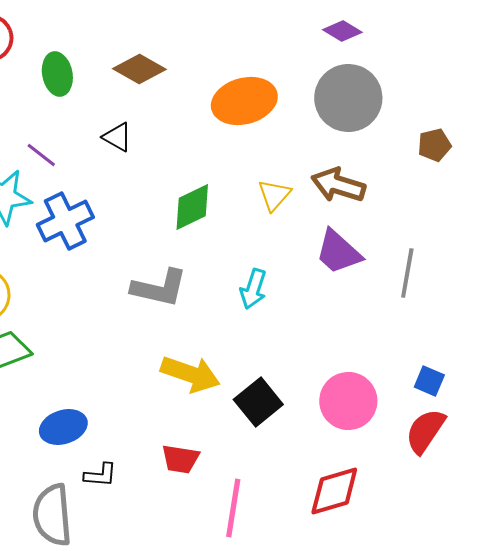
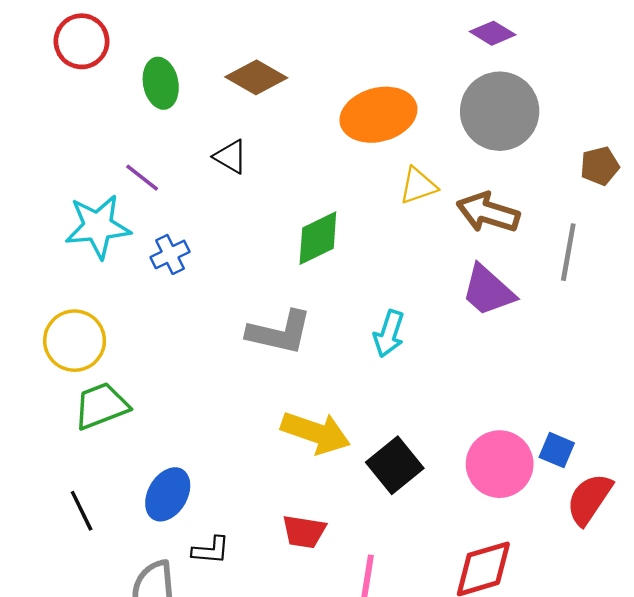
yellow triangle: (274, 195) -> (418, 186), moved, turned 30
blue cross: (65, 221) -> (170, 254), size x0.6
gray line: (407, 273) -> (568, 252), moved
blue square: (429, 381) -> (557, 450), moved
blue ellipse: (63, 427) -> (168, 494), turned -42

